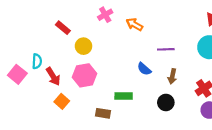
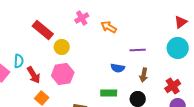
red rectangle: (63, 28) -> (43, 30), size x1.5
blue semicircle: (144, 69) -> (118, 68), turned -32
green rectangle: (124, 96) -> (109, 93), moved

